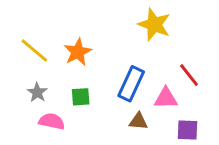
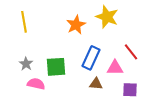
yellow line: (34, 51) -> (24, 22), moved, turned 40
orange star: (78, 52) -> (76, 25), moved
green square: (81, 97) -> (56, 67), size x1.5

